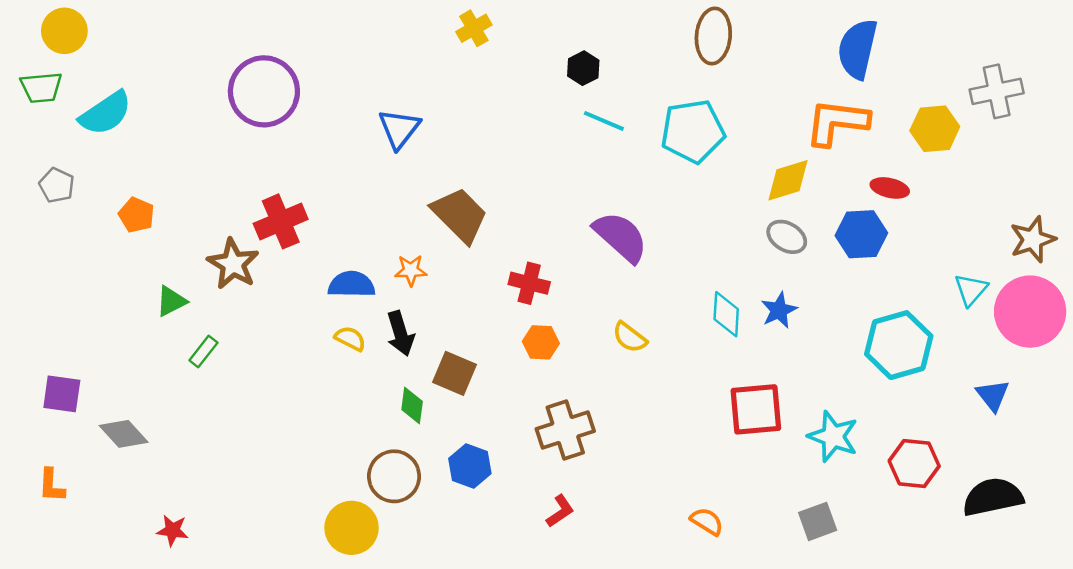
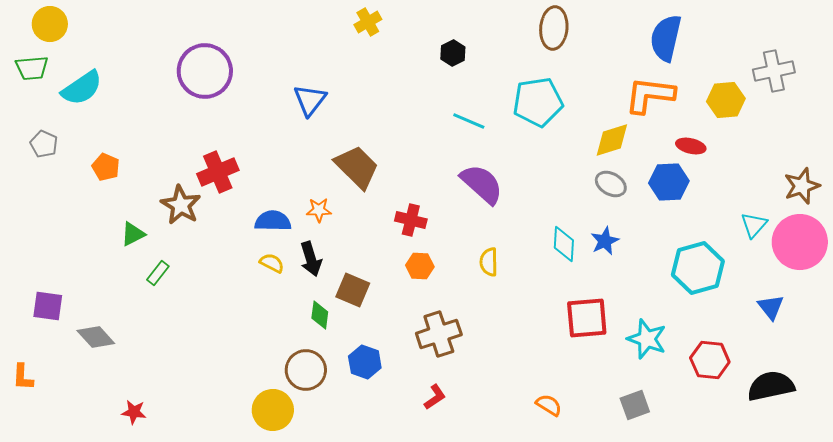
cyan line: (604, 121) -> (469, 121), moved
yellow semicircle: (630, 337) -> (489, 262), turned 52
orange L-shape: (51, 485) -> (23, 377), moved

